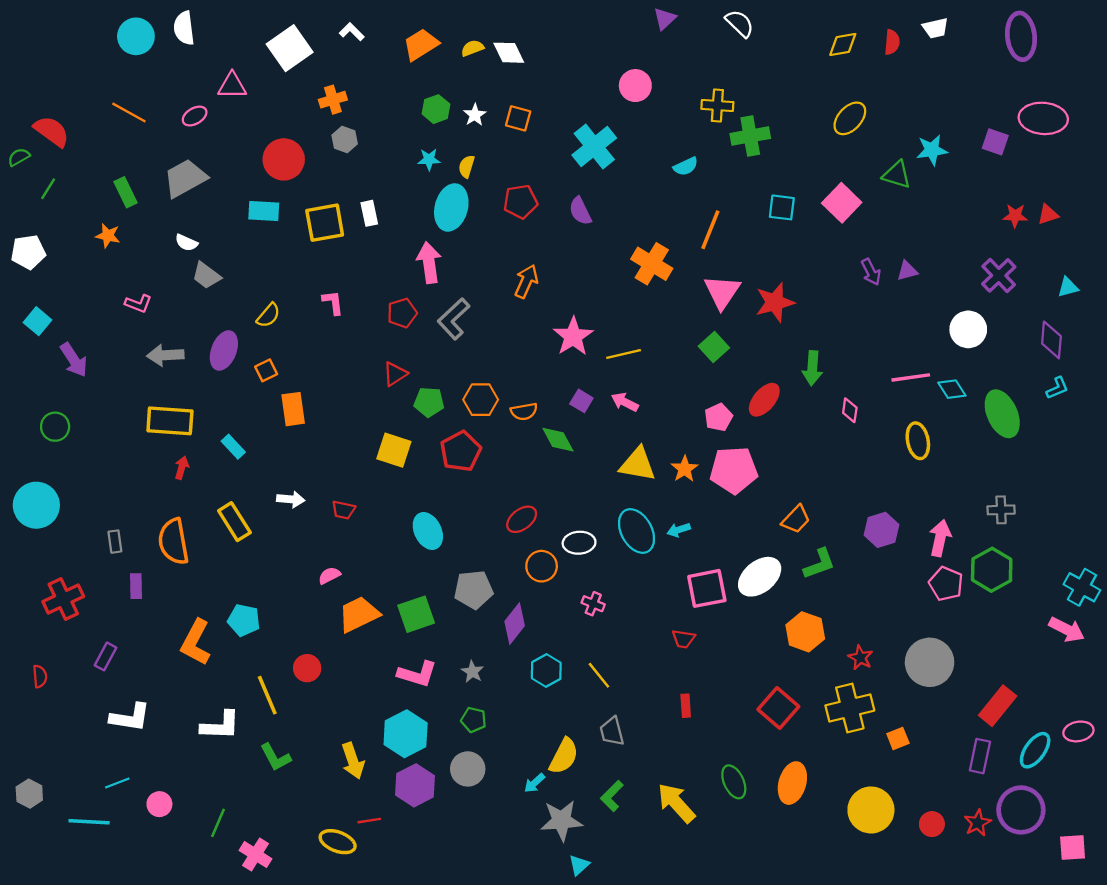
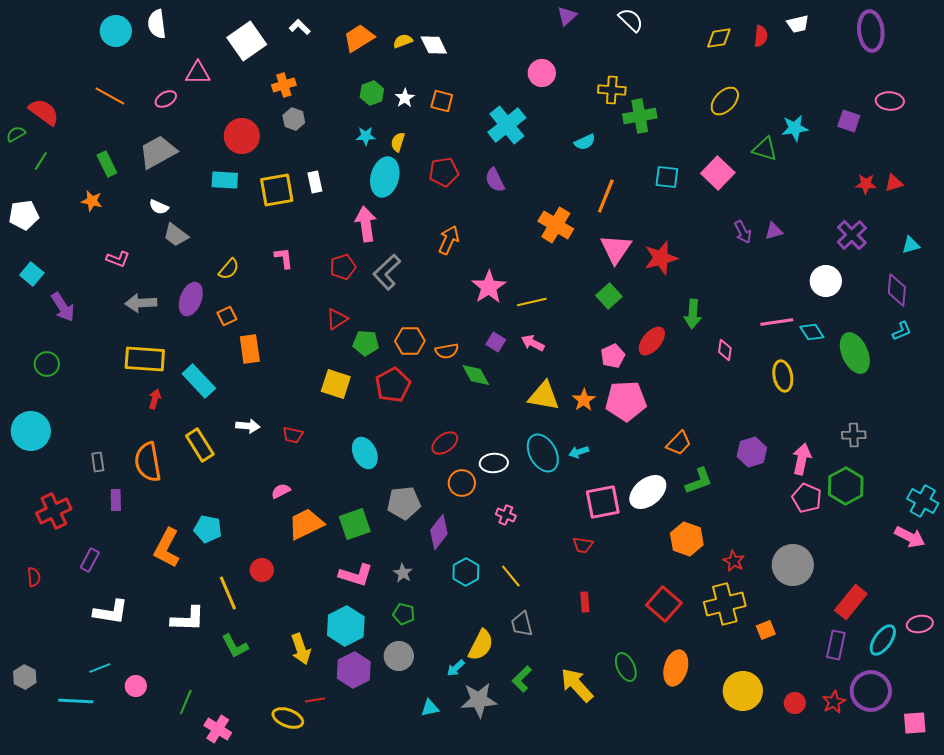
pink ellipse: (1043, 118) -> (890, 101), size x0.7
cyan rectangle: (233, 447) -> (199, 381), size x1.6
cyan triangle: (579, 865) -> (430, 708), moved, turned 30

